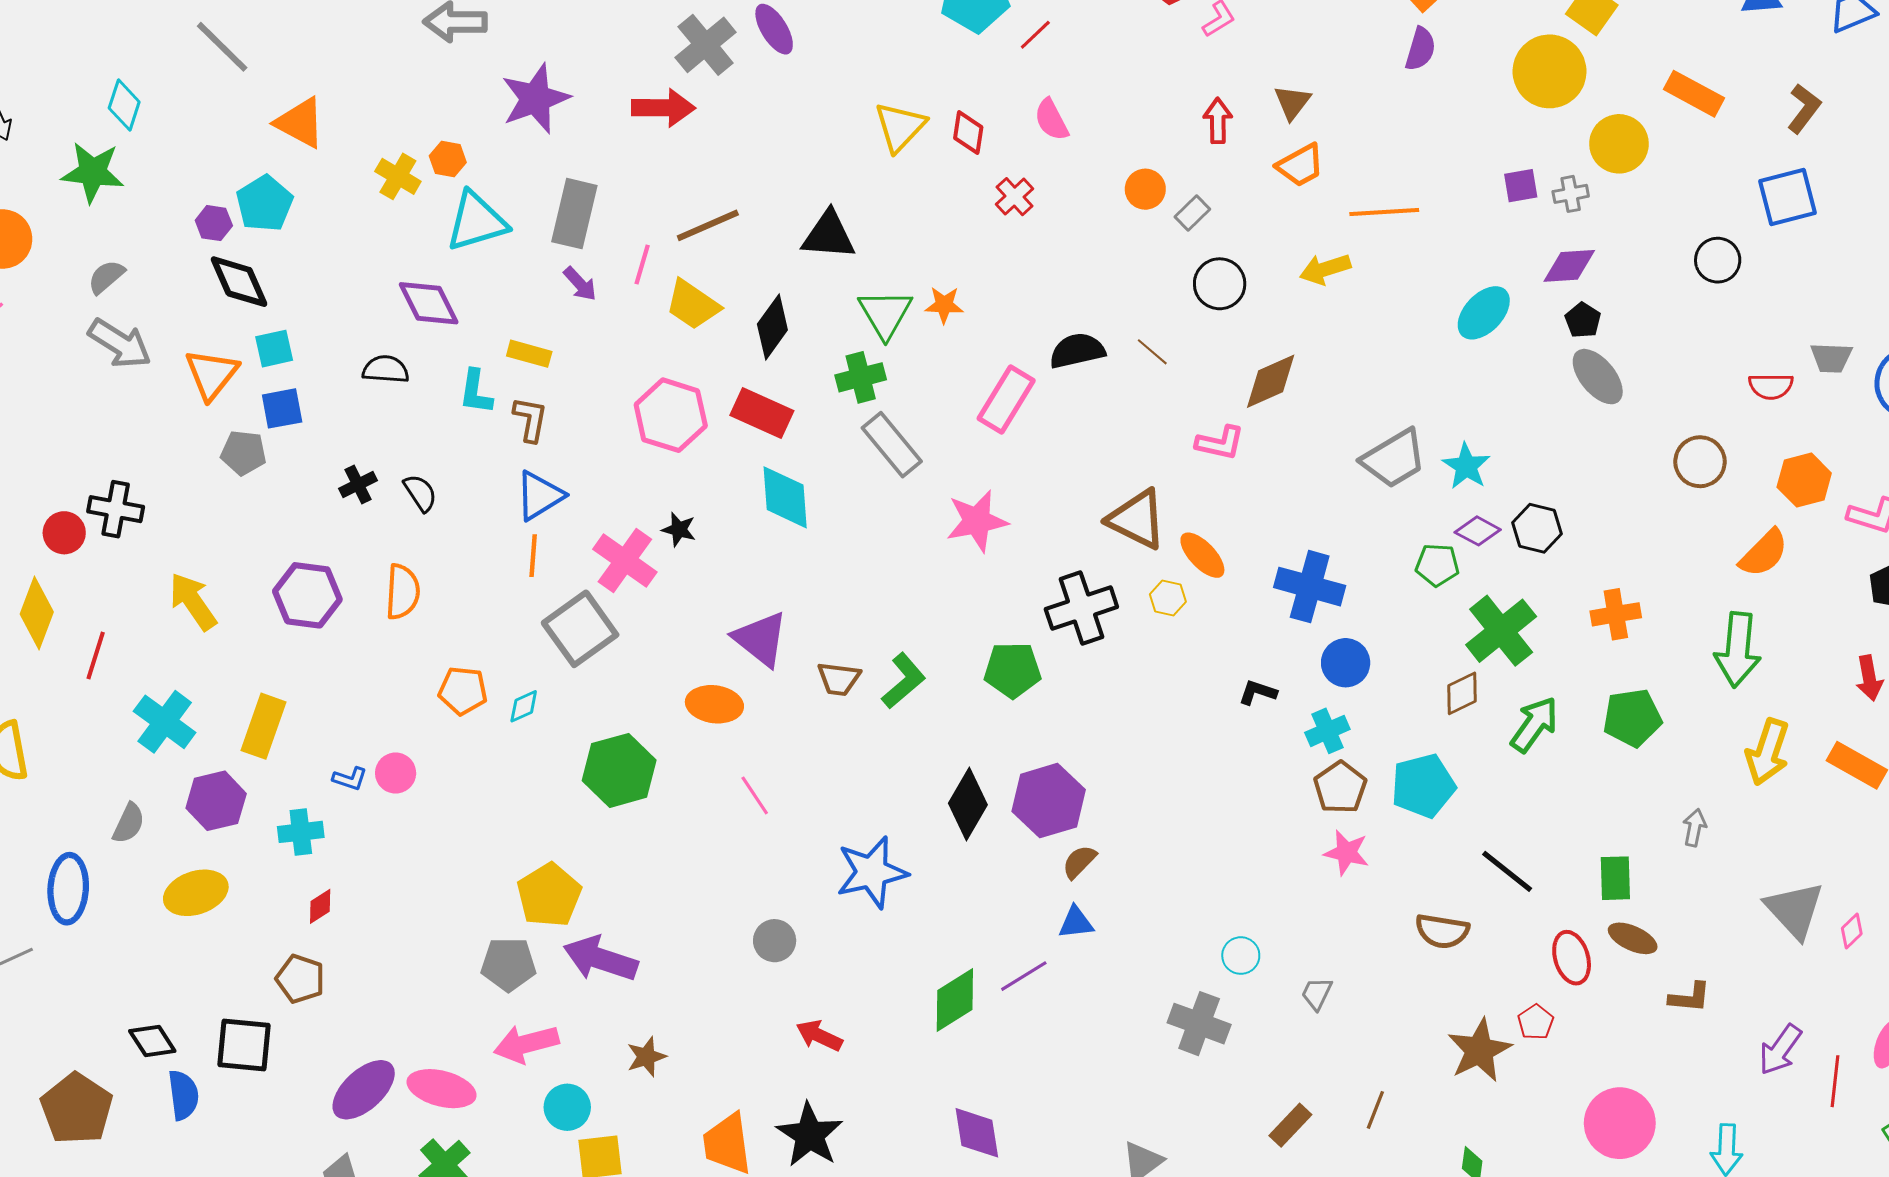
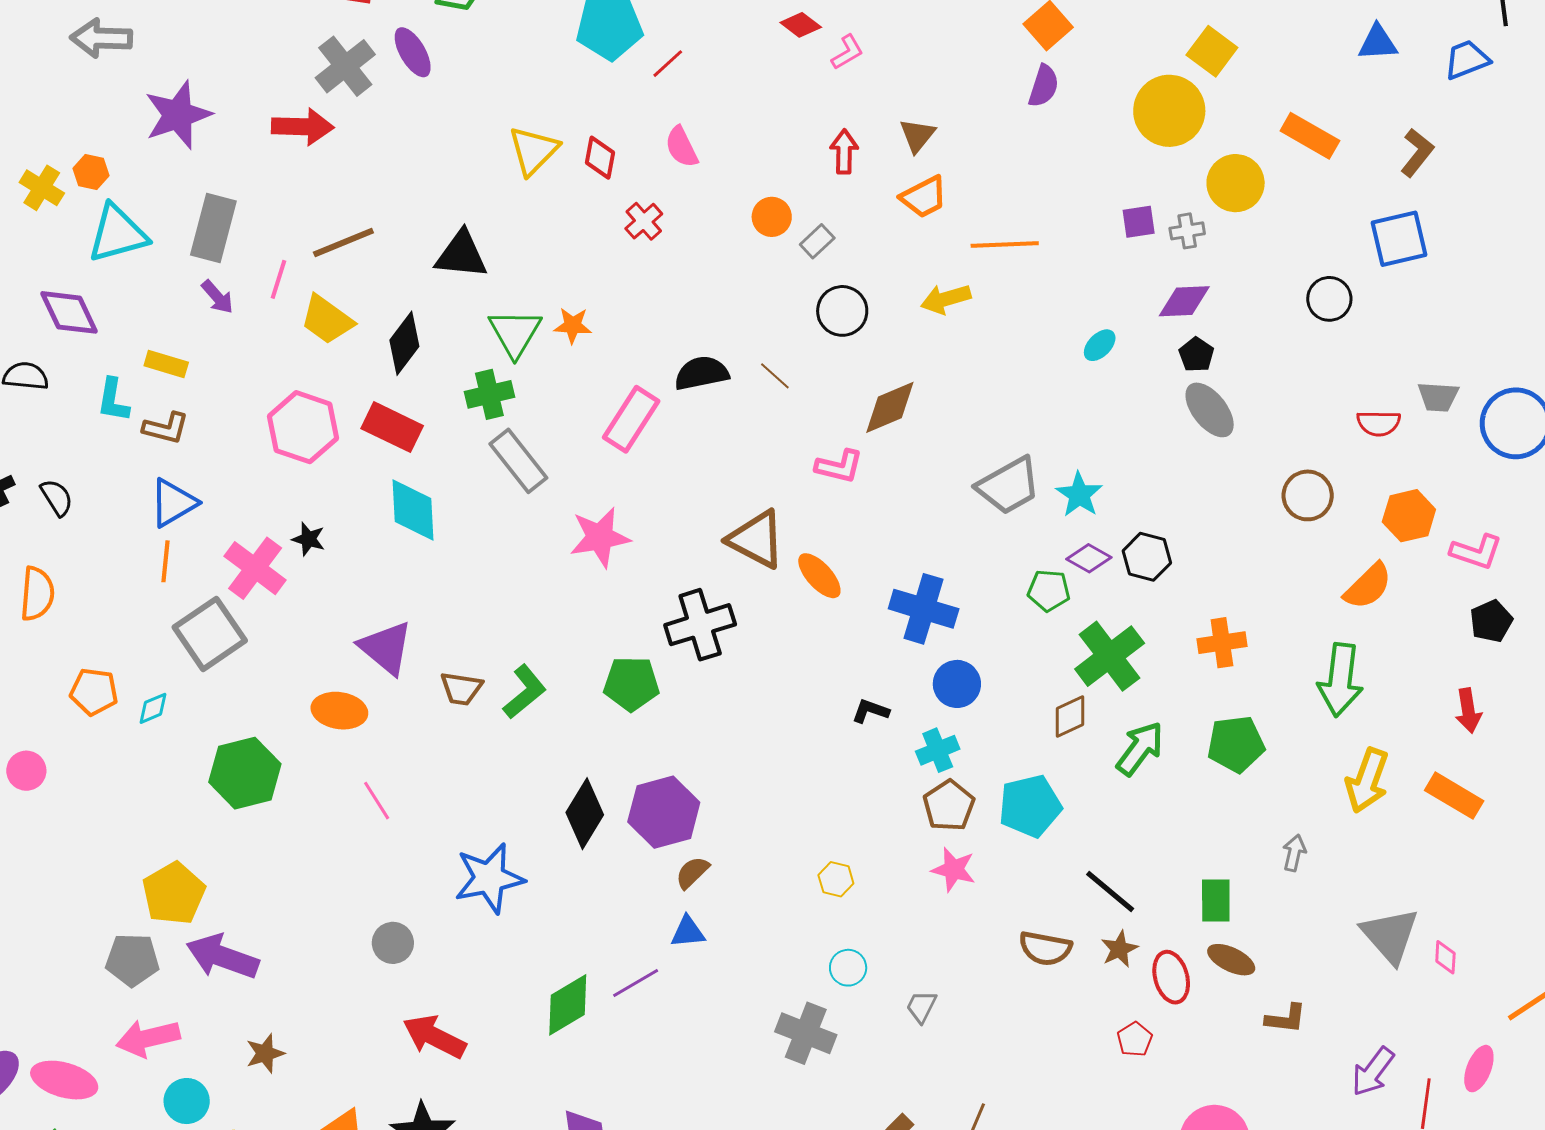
cyan ellipse: (1484, 313) -> (1100, 345), size x0.6
brown L-shape: (530, 419) -> (166, 428), turned 93
yellow hexagon: (1168, 598) -> (836, 879), moved
pink diamond: (1852, 931) -> (1445, 957), turned -44
red arrow: (819, 1036) -> (434, 1037), size x1.4
brown star: (1479, 1050) -> (1119, 949), moved, size x0.6

